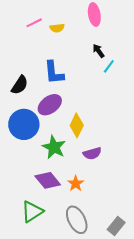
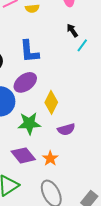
green star: (54, 147) -> (29, 123), turned -30

